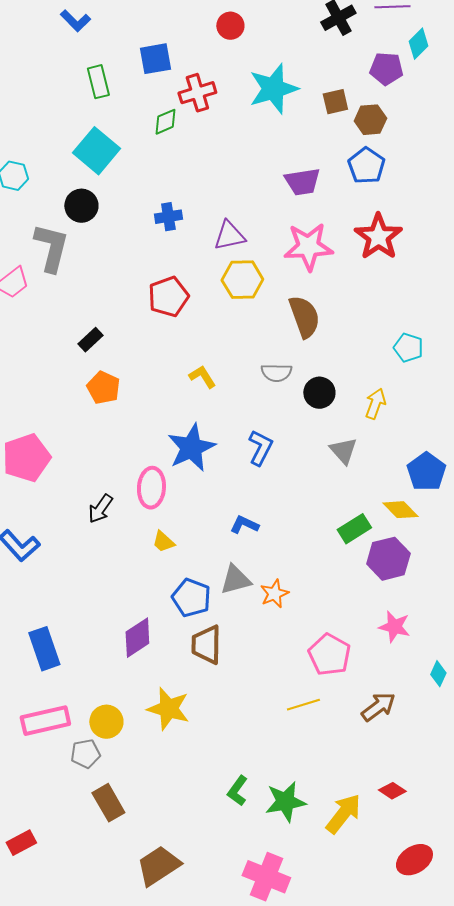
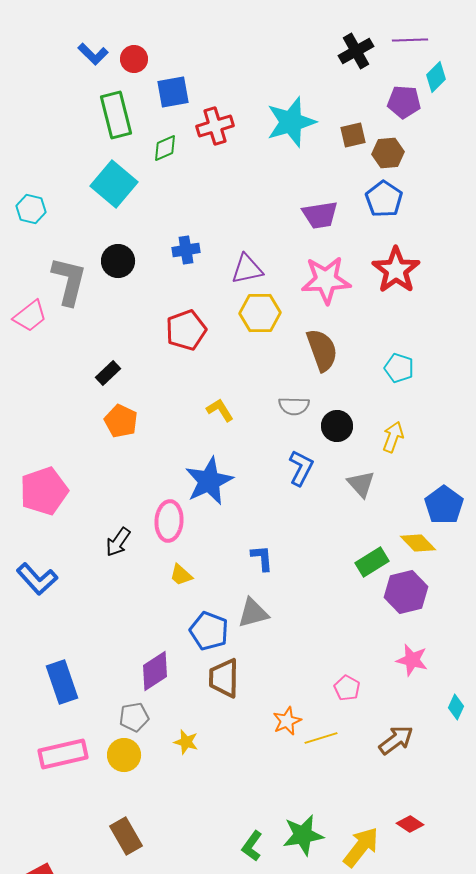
red circle: (230, 26) -> (134, 59), moved
green rectangle: (98, 82) -> (116, 115), size x1.4
green diamond: (165, 122) -> (165, 148), moved
black circle: (81, 206) -> (118, 261), moved
cyan pentagon: (408, 348) -> (399, 368), moved
blue L-shape: (260, 448) -> (301, 468), moved
blue L-shape: (244, 525) -> (262, 558), turned 60
orange star: (274, 594) -> (287, 721), moved
pink pentagon: (329, 655) -> (347, 688), size x0.6
yellow star: (168, 709) -> (186, 742), size x0.6
gray pentagon: (85, 754) -> (134, 717), moved
green L-shape: (237, 791) -> (252, 846), moved

